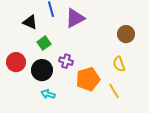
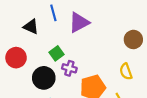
green square: (44, 43) -> (57, 53), moved
red circle: (16, 62) -> (16, 58), moved

